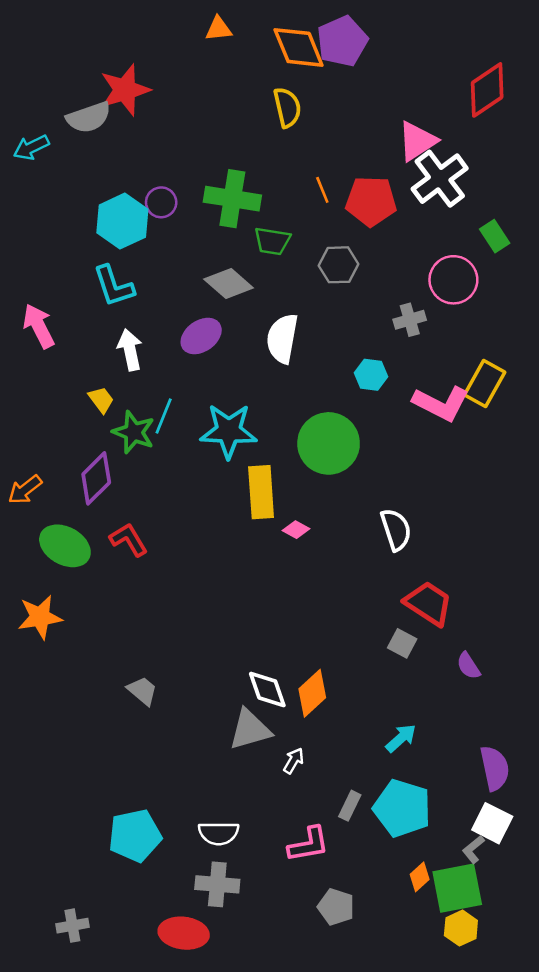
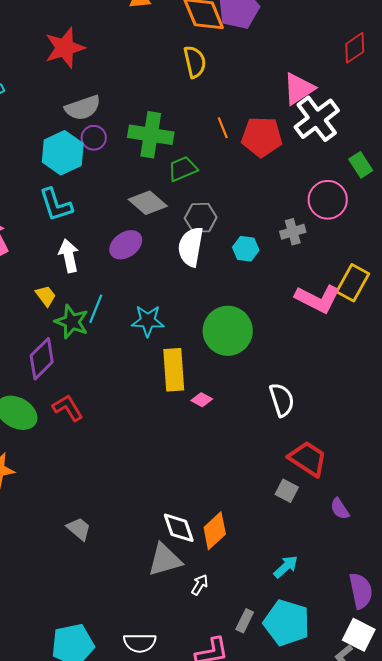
red diamond: (487, 90) -> (355, 48), size x0.7
gray semicircle: (89, 117) -> (83, 108), moved
green trapezoid: (272, 241) -> (183, 169), turned 148
gray hexagon: (339, 265) -> (201, 218), moved
cyan hexagon: (371, 375) -> (246, 249), moved
cyan star: (229, 431) -> (148, 321), size x0.7

